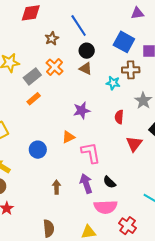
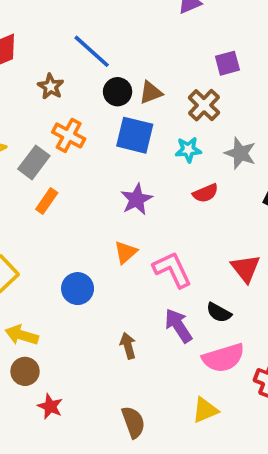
blue square: (124, 42) -> (135, 135), moved
brown triangle: (86, 69) -> (151, 92), moved, turned -32
brown cross: (131, 70) -> (204, 105), turned -30
cyan star: (113, 83) -> (188, 150), moved
red semicircle: (119, 117) -> (205, 193), turned -104
red triangle: (134, 144) -> (246, 268), moved

